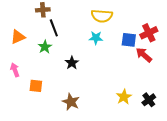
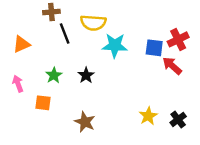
yellow semicircle: (102, 16) -> (93, 23), moved
cyan star: (96, 38) -> (115, 45), size x1.5
green star: (45, 47) -> (54, 75), moved

